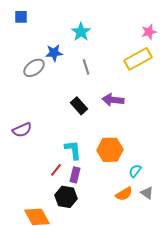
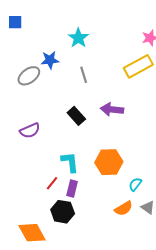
purple semicircle: (22, 130) -> (30, 131), moved

